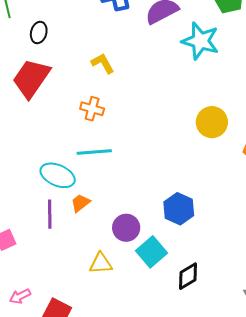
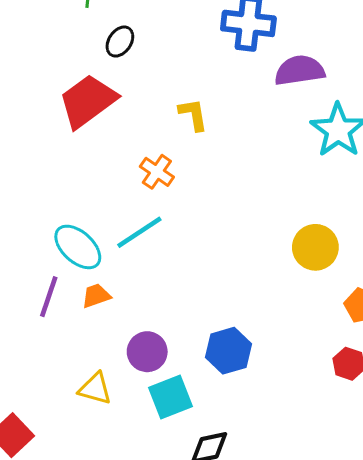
cyan line: (94, 152) -> (139, 232), turned -48

